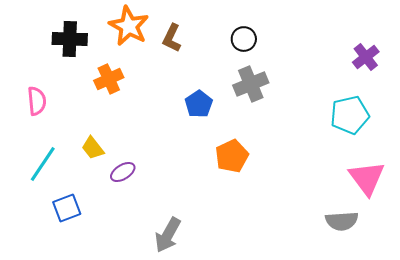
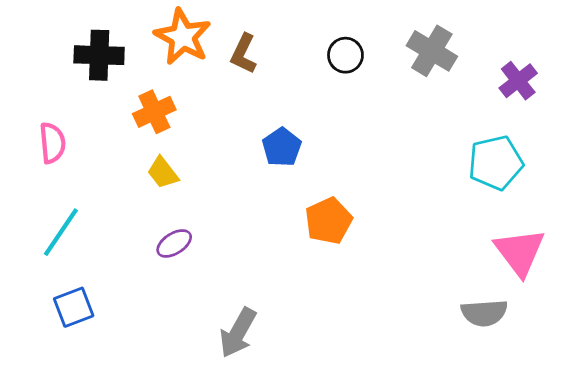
gray cross: (251, 84) -> (432, 51), moved, turned -36
yellow trapezoid: (93, 148) -> (163, 173), moved
blue square: (67, 208) -> (74, 307), moved

